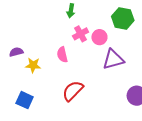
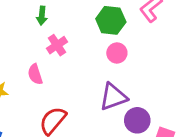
pink circle: (99, 37) -> (117, 53), moved
purple triangle: (113, 59) -> (113, 97), moved

